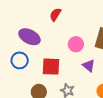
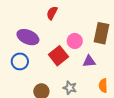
purple triangle: (89, 66) -> (89, 61), turned -40
red square: (51, 67) -> (58, 56), moved, turned -36

